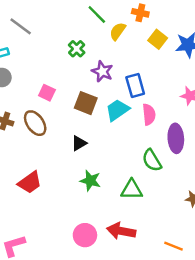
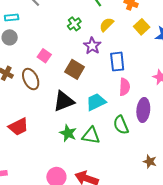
yellow semicircle: (118, 31) -> (107, 25), moved
cyan trapezoid: (117, 110) -> (96, 102), moved
black triangle: (79, 143) -> (64, 101), size x1.6
green triangle: (132, 190) -> (91, 136), moved

